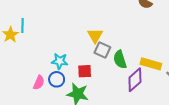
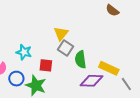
blue circle: (57, 79) -> (16, 79), moved
purple diamond: (135, 80) -> (92, 81), turned 35

